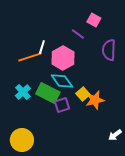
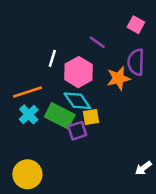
pink square: (94, 20) -> (136, 25), moved
orange line: (30, 57) -> (27, 92), moved
yellow square: (83, 94) -> (91, 117), moved, turned 32
orange star: (95, 100) -> (118, 78), moved

